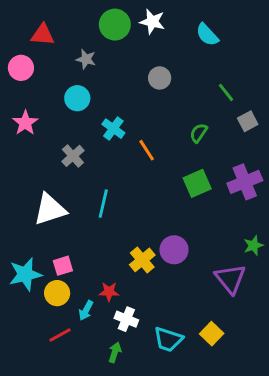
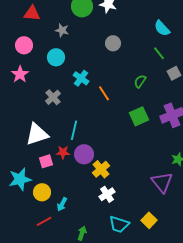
cyan semicircle: (207, 35) -> (162, 28), moved
pink circle: (21, 68) -> (24, 45), moved
purple circle: (174, 250) -> (84, 154), moved
pink square: (63, 266) -> (46, 161), moved
red star: (109, 292) -> (63, 152), moved
white cross: (126, 319) -> (107, 194), moved, turned 35

